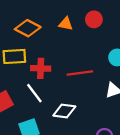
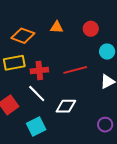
red circle: (94, 19) -> (91, 29), moved

